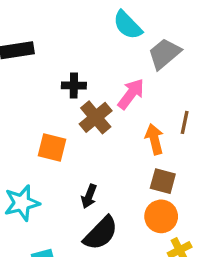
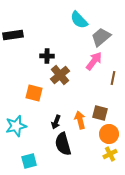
pink arrow: (131, 94) -> (94, 61), moved
orange arrow: (154, 139) -> (80, 120), moved
orange circle: (161, 216) -> (109, 134), moved
black semicircle: (101, 233) -> (63, 144), turned 120

